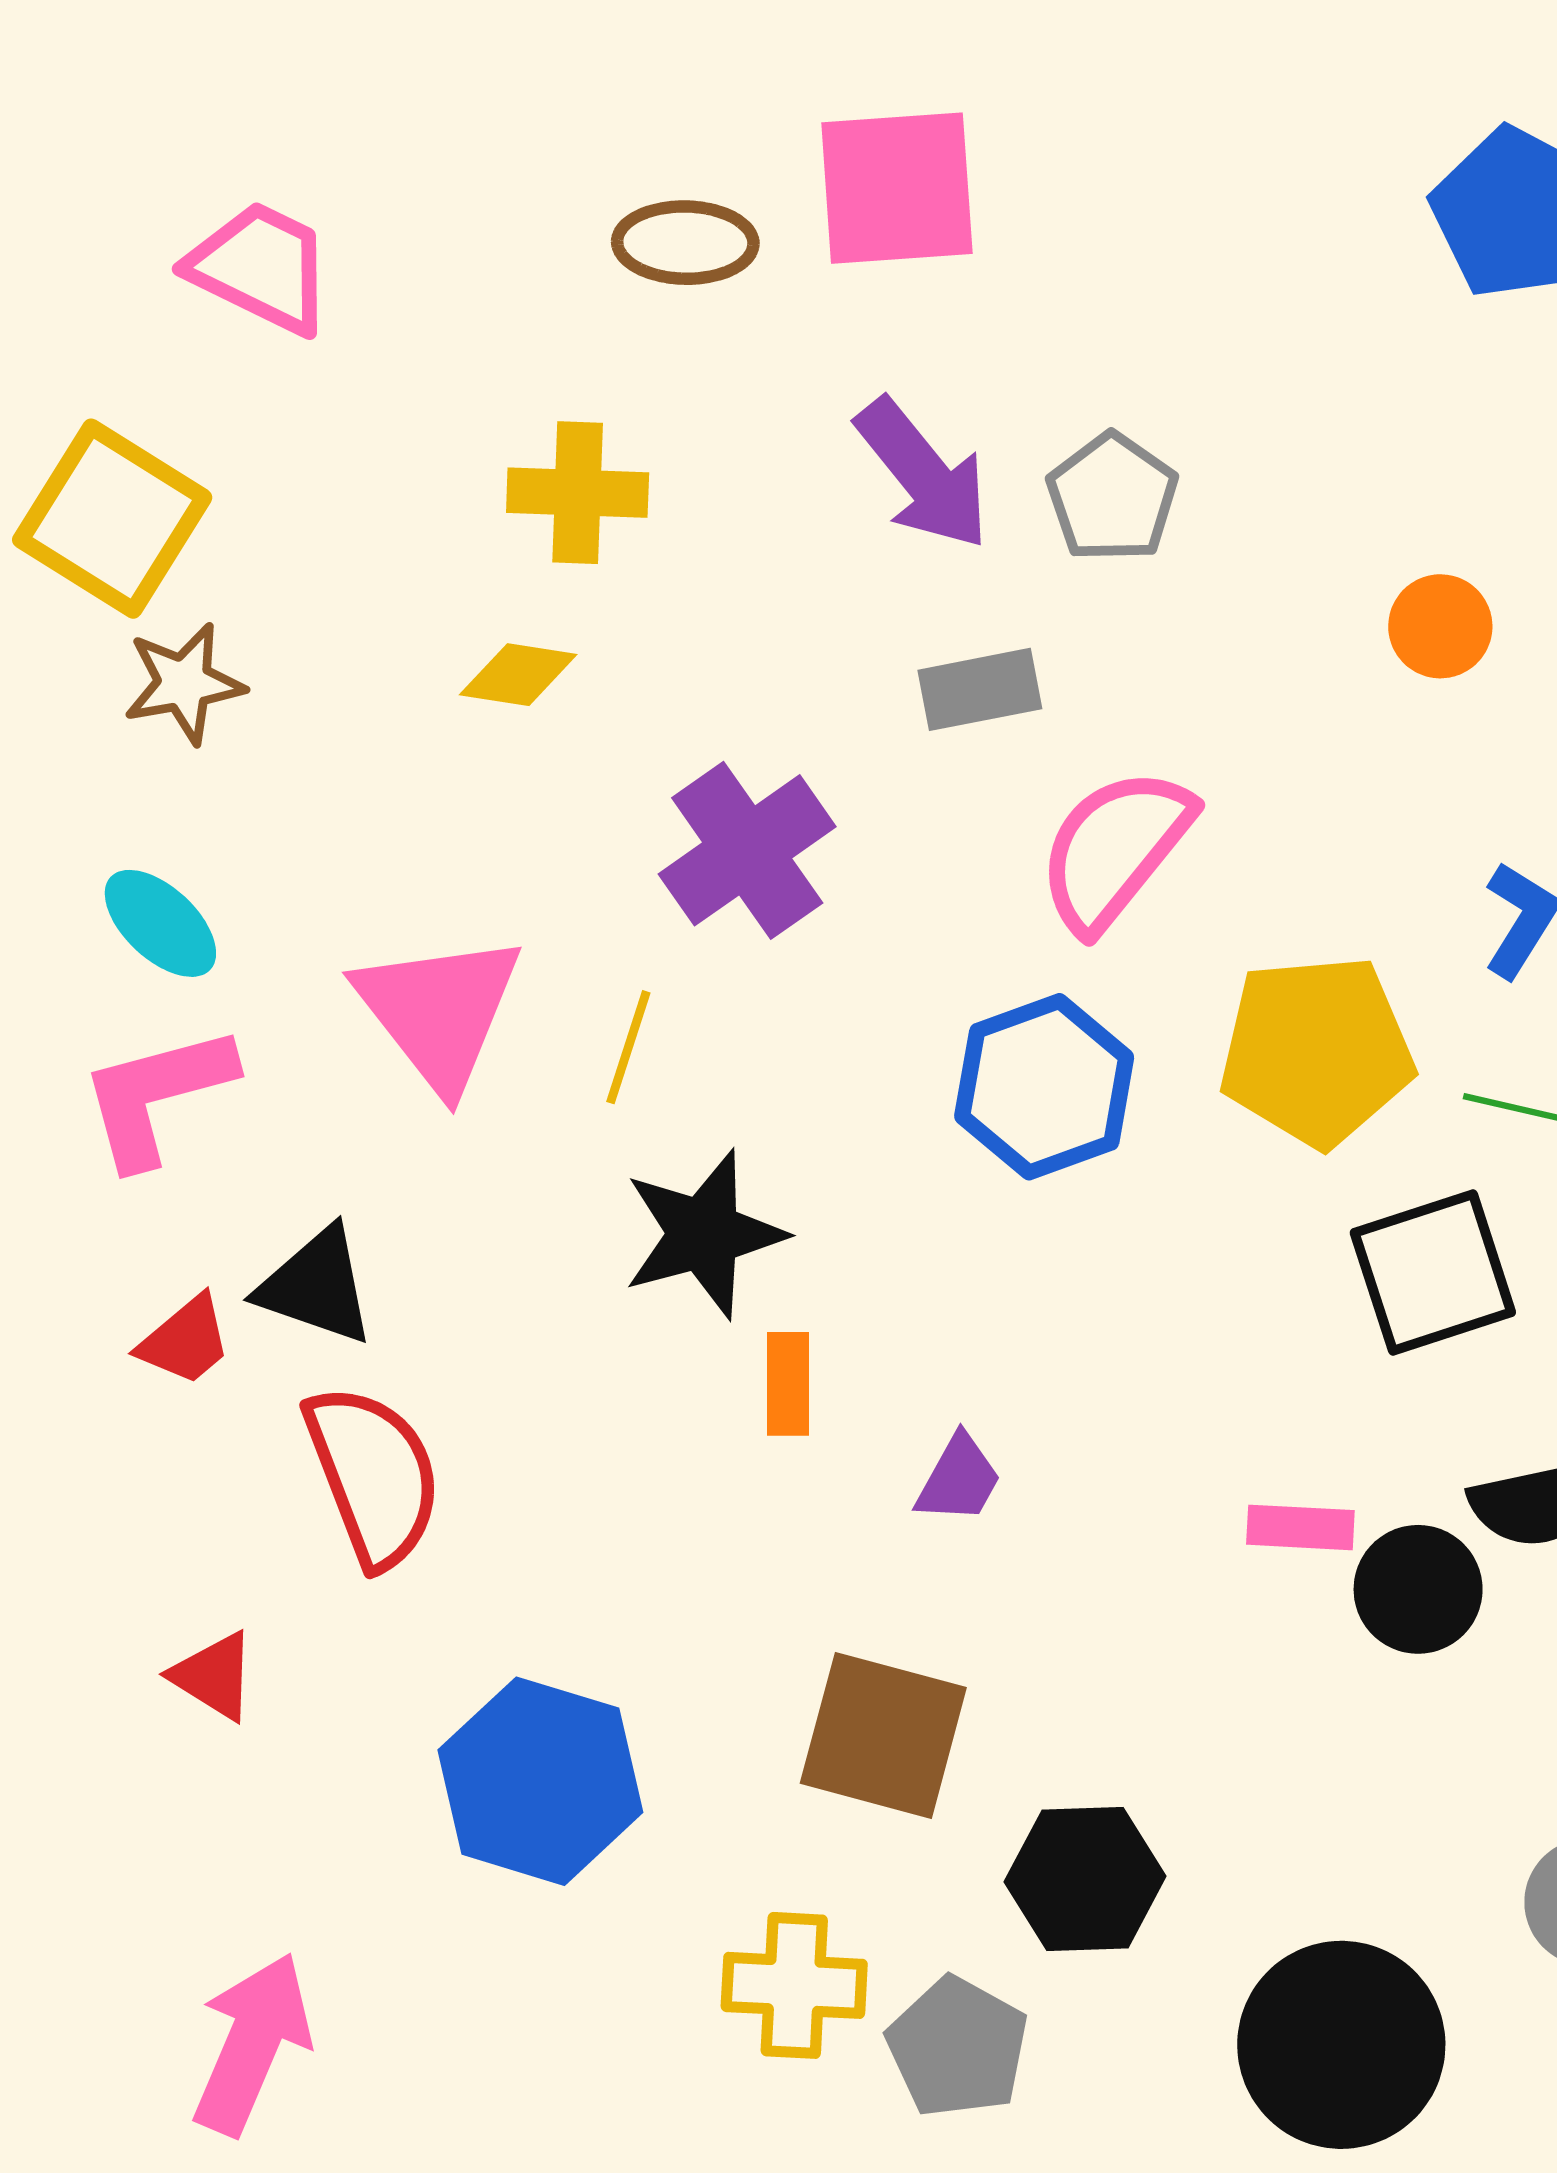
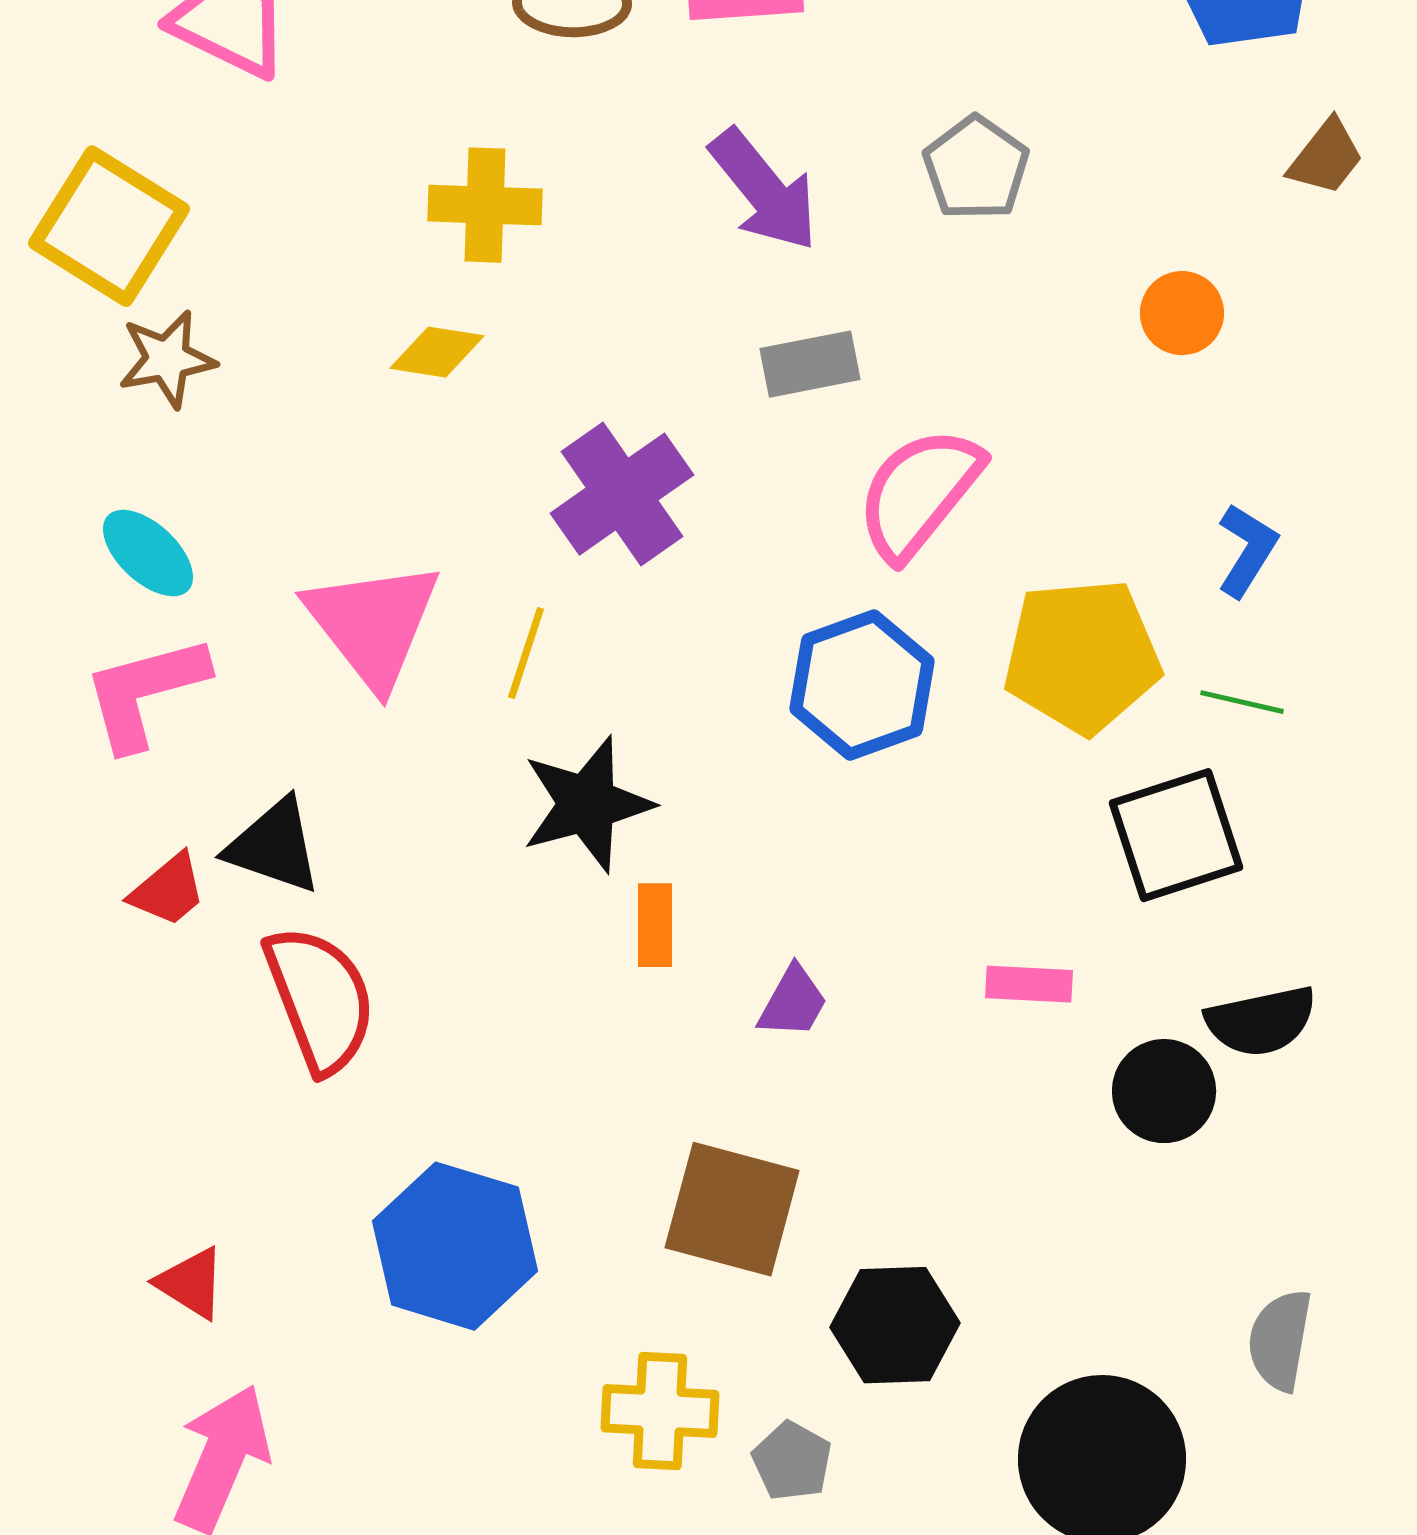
gray pentagon: (1112, 498) -> (976, 168), moved
pink rectangle: (1300, 1527) -> (1029, 984), moved
red triangle: (214, 1676) -> (191, 1283), moved
gray pentagon: (958, 2047) -> (792, 1461), size x0.7

